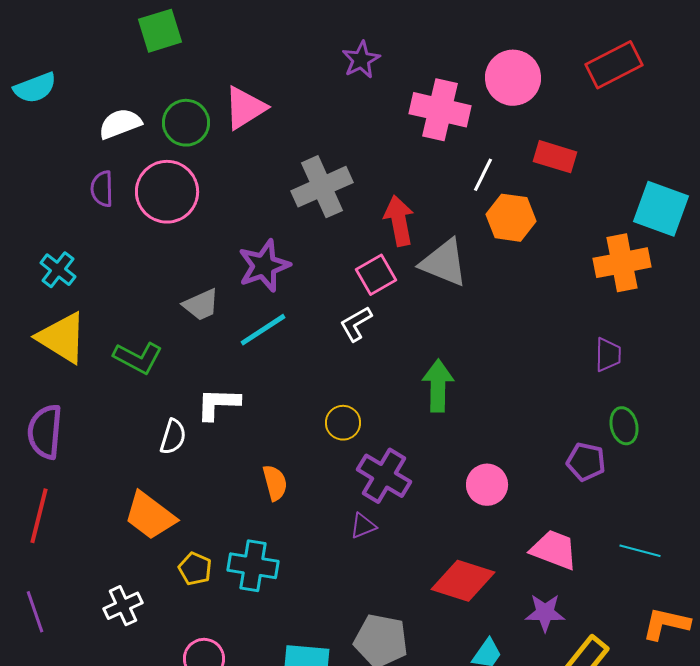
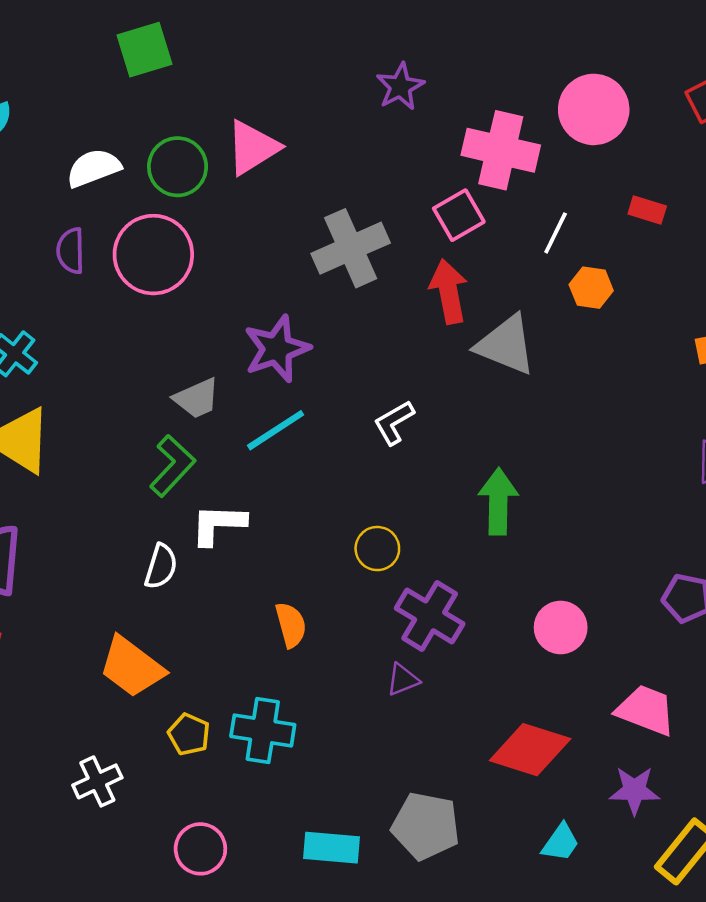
red rectangle: (555, 157) -> (647, 210), size x0.7
orange hexagon: (511, 218) -> (591, 288), size x0.7
pink square: (376, 275) -> (459, 215), moved
green L-shape: (138, 358) -> (172, 466), moved, turned -75

